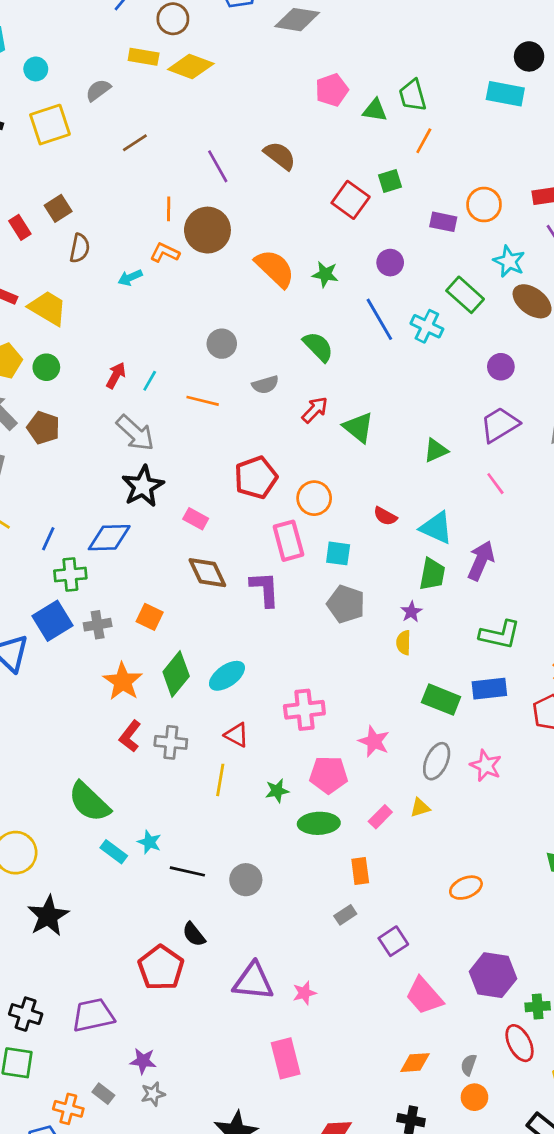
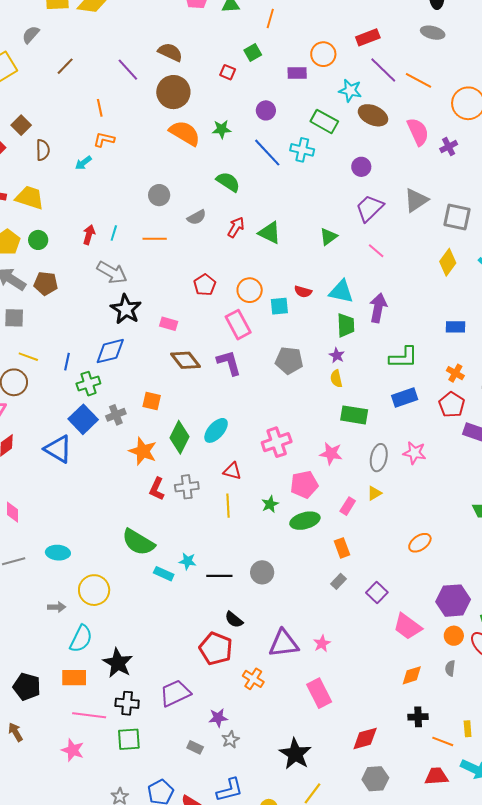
red square: (351, 200) -> (228, 72), size x0.6
brown circle: (207, 230) -> (173, 92), moved
red pentagon: (256, 477) -> (205, 285), size x0.7
cyan square: (338, 553) -> (279, 306), moved
green rectangle: (441, 700) -> (354, 415), moved
black star: (48, 916) -> (118, 663), moved
orange circle: (474, 1097) -> (454, 636), moved
orange cross: (68, 1109) -> (253, 679), moved, turned 30

